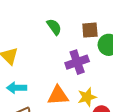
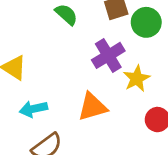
yellow star: (87, 97) -> (137, 79), moved

